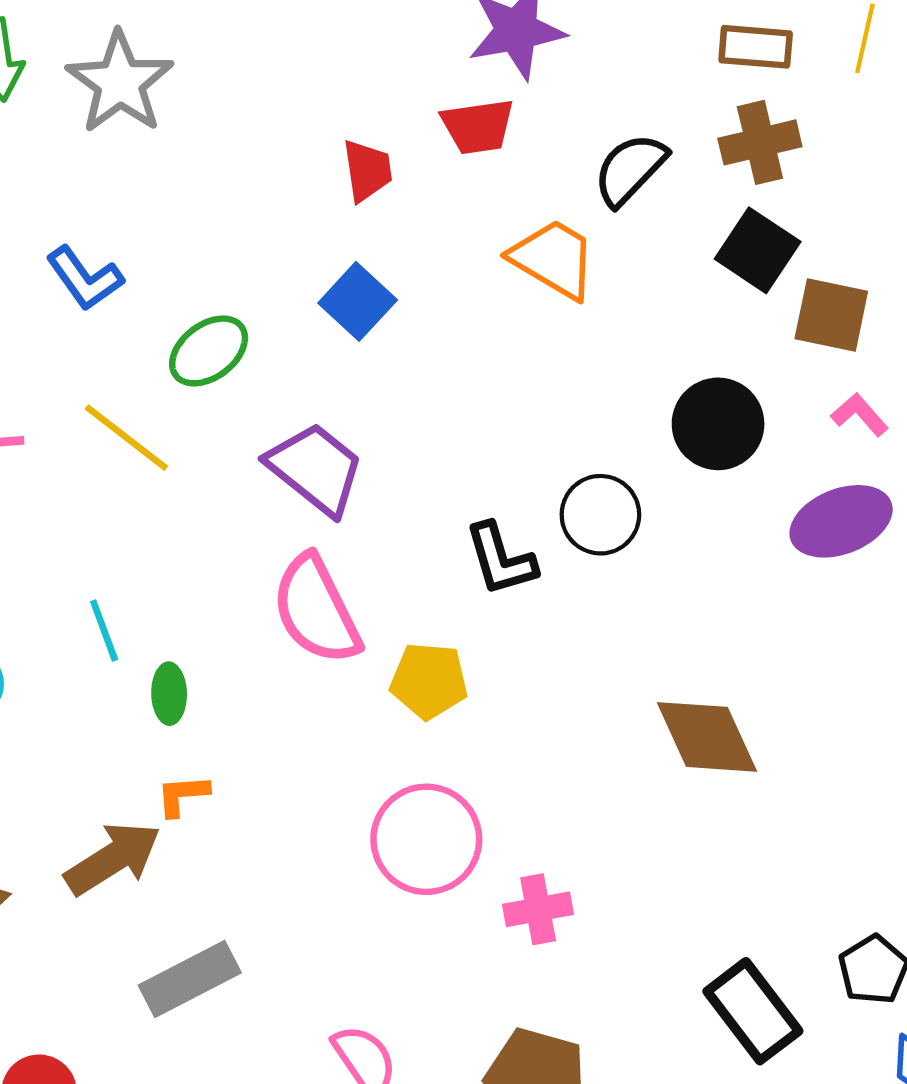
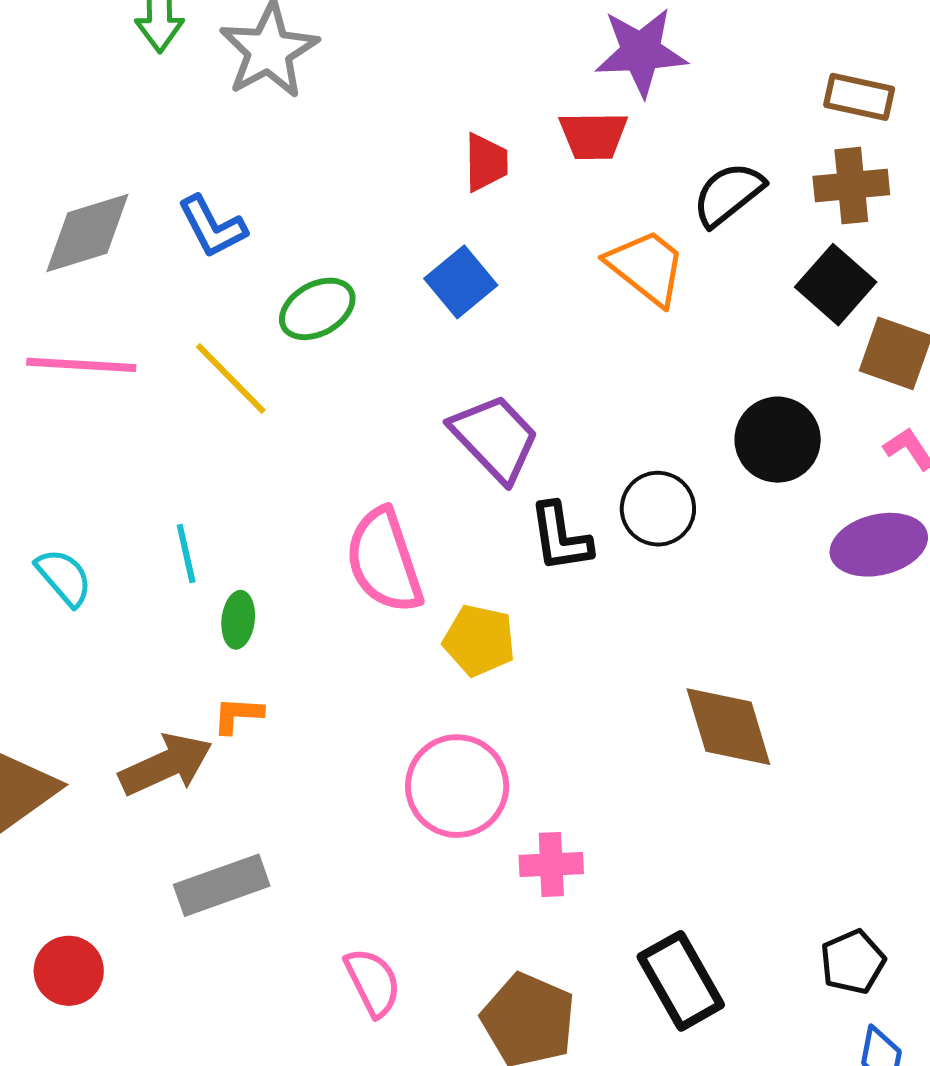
purple trapezoid: (316, 469) -> (495, 438), moved
black rectangle: (753, 1011) -> (681, 981), moved

